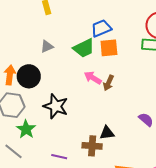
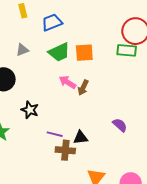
blue trapezoid: (101, 28) -> (52, 22), moved
black star: (56, 106) -> (30, 110), size x0.7
purple line: (59, 157) -> (55, 134), moved

